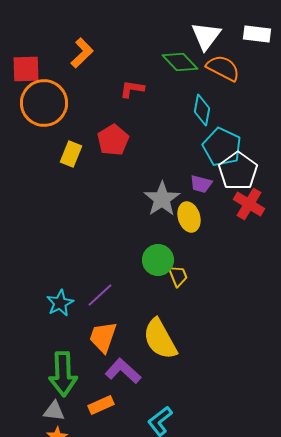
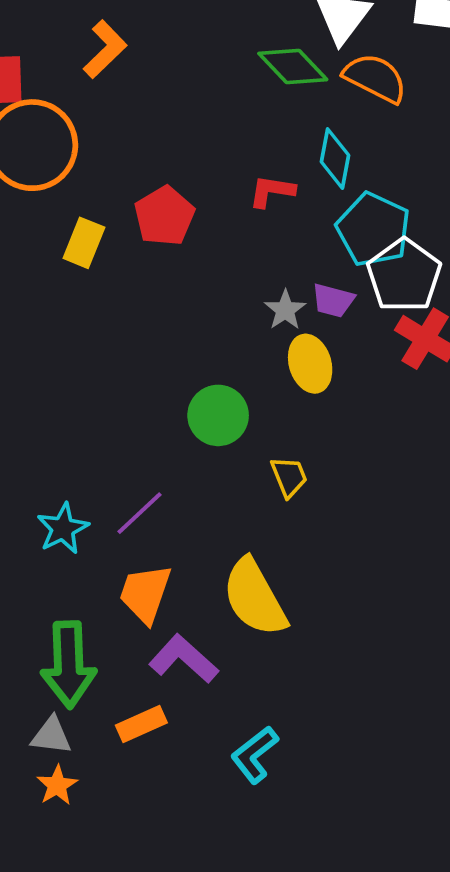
red L-shape: (132, 89) -> (272, 191), moved
gray star: (162, 199) -> (285, 310), moved, size x0.6
green circle: (158, 260) -> (218, 415), moved

